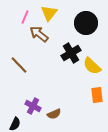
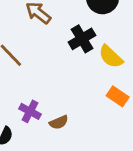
orange rectangle: (97, 95) -> (118, 96), turned -49

